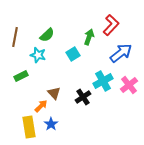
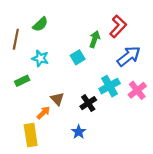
green semicircle: (47, 35) -> (40, 24), moved
blue star: (51, 124) -> (79, 132), moved

